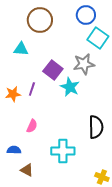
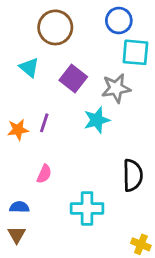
cyan square: (98, 38) -> (135, 52), turned -30
cyan triangle: (21, 49) -> (29, 68), turned 35
purple square: (53, 70) -> (73, 79), moved
cyan star: (70, 87) -> (97, 120), turned 30
brown triangle: (27, 170) -> (17, 235), moved, turned 32

